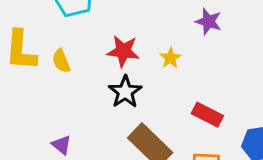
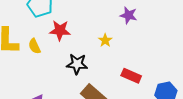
red star: (123, 51) -> (60, 30), moved
black star: (125, 92) -> (77, 64), turned -30

